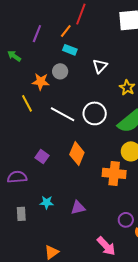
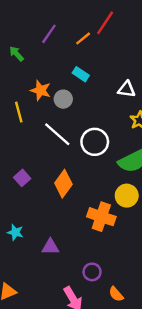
cyan rectangle: (70, 50) -> (81, 74), moved
white triangle: (100, 66) -> (127, 89), moved, turned 42
gray circle: (60, 71) -> (63, 99), moved
purple circle: (126, 220) -> (92, 272), moved

